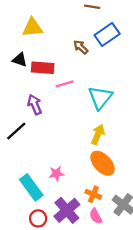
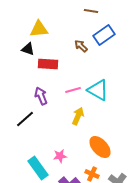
black triangle: (20, 60) -> (28, 49), moved
pink line: (65, 84) -> (73, 90), moved
cyan triangle: (100, 98) -> (98, 90), turned -40
yellow arrow: (98, 134) -> (78, 116), moved

